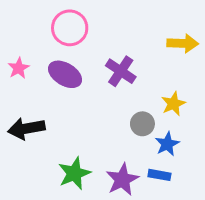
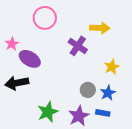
yellow arrow: (183, 43) -> (100, 28), moved
purple ellipse: (65, 74) -> (30, 59), moved
gray circle: (142, 124) -> (88, 90), moved

